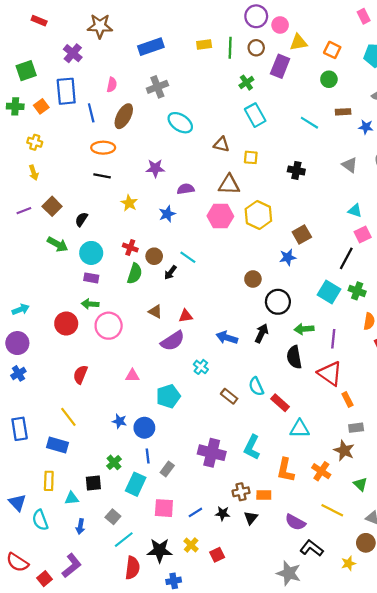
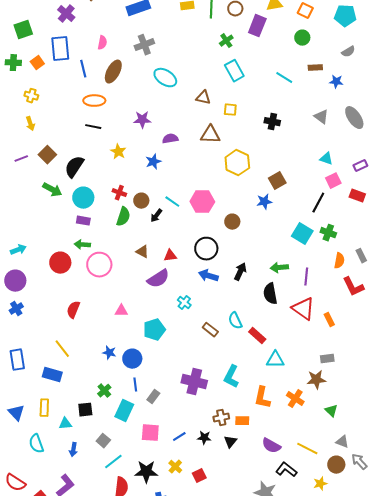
pink hexagon: (220, 216) -> (202, 202), moved
black semicircle: (81, 219) -> (74, 167), size x1.6
black circle: (278, 302) -> (206, 249), moved
orange rectangle: (347, 400) -> (329, 320), moved
brown star: (344, 451) -> (316, 380), turned -30
blue triangle: (17, 503) -> (16, 413), moved
yellow line: (332, 510) -> (307, 449), moved

